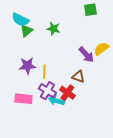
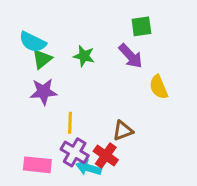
yellow semicircle: (101, 49) -> (159, 87), turned -77
purple arrow: (86, 55) -> (131, 56), moved
purple star: (27, 66) -> (44, 92), moved
brown triangle: (78, 77) -> (123, 131), turned -40

